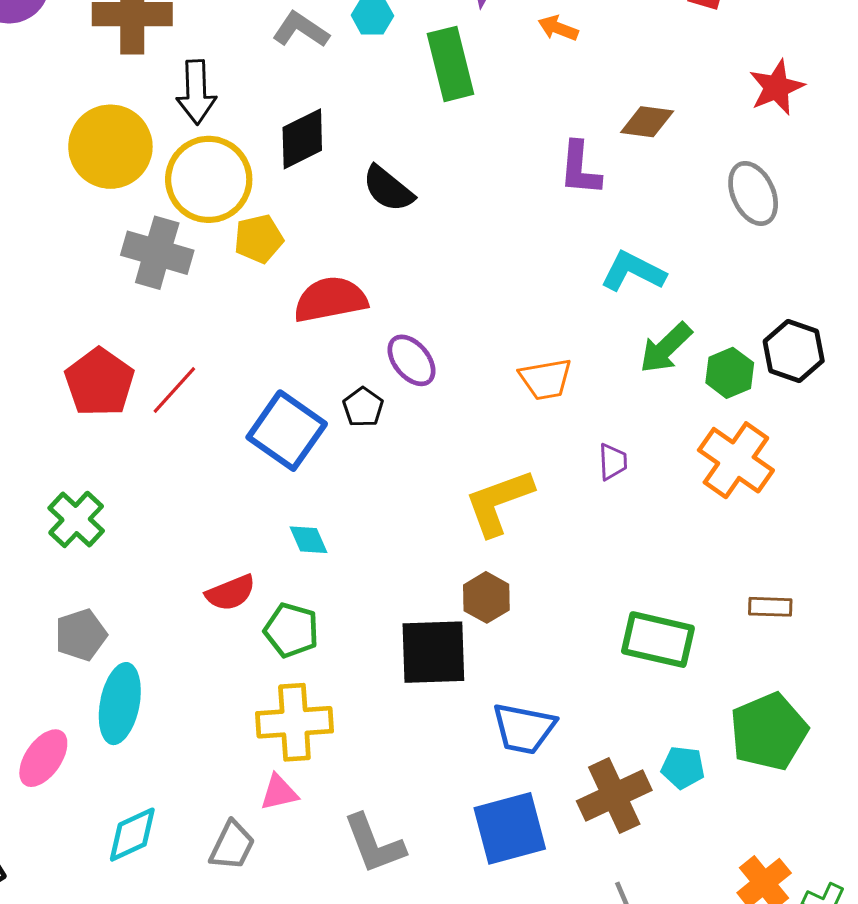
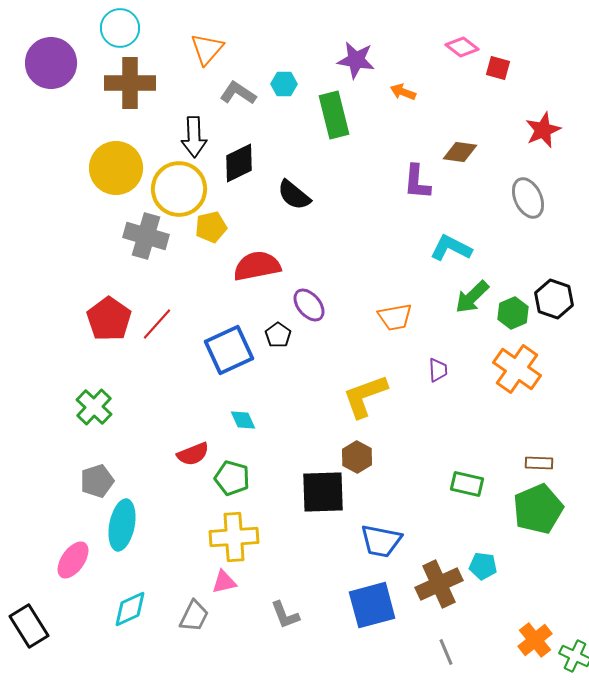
black arrow: (196, 92) -> (194, 137), moved
blue square: (287, 431) -> (229, 350), turned 30
green rectangle: (658, 640) -> (467, 484), size x0.7
green pentagon: (769, 732) -> (538, 509), moved
gray L-shape: (374, 844) -> (285, 615), size x0.7

